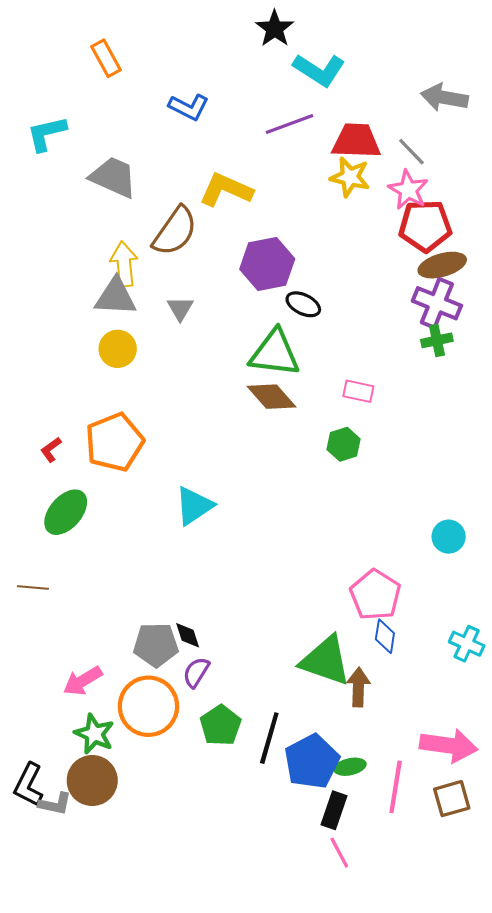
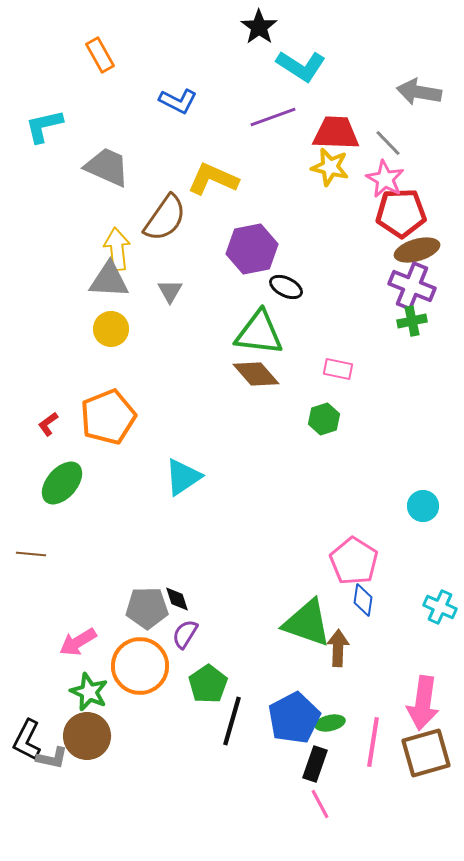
black line: (269, 738) -> (232, 721), moved
pink arrow: (449, 746) -> (423, 703), turned 90
brown square: (452, 799) -> (426, 753), size x1.4

